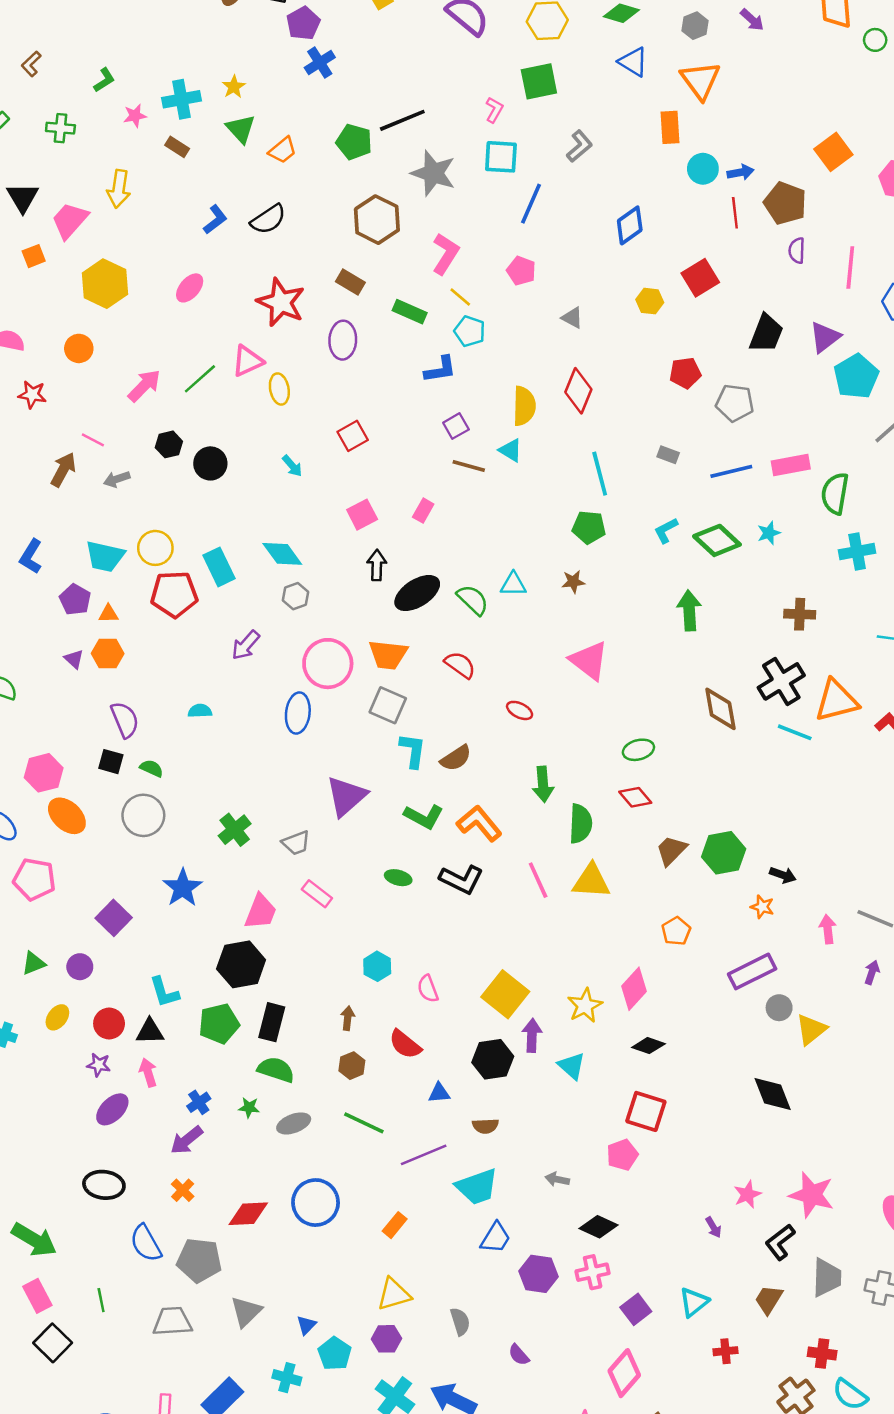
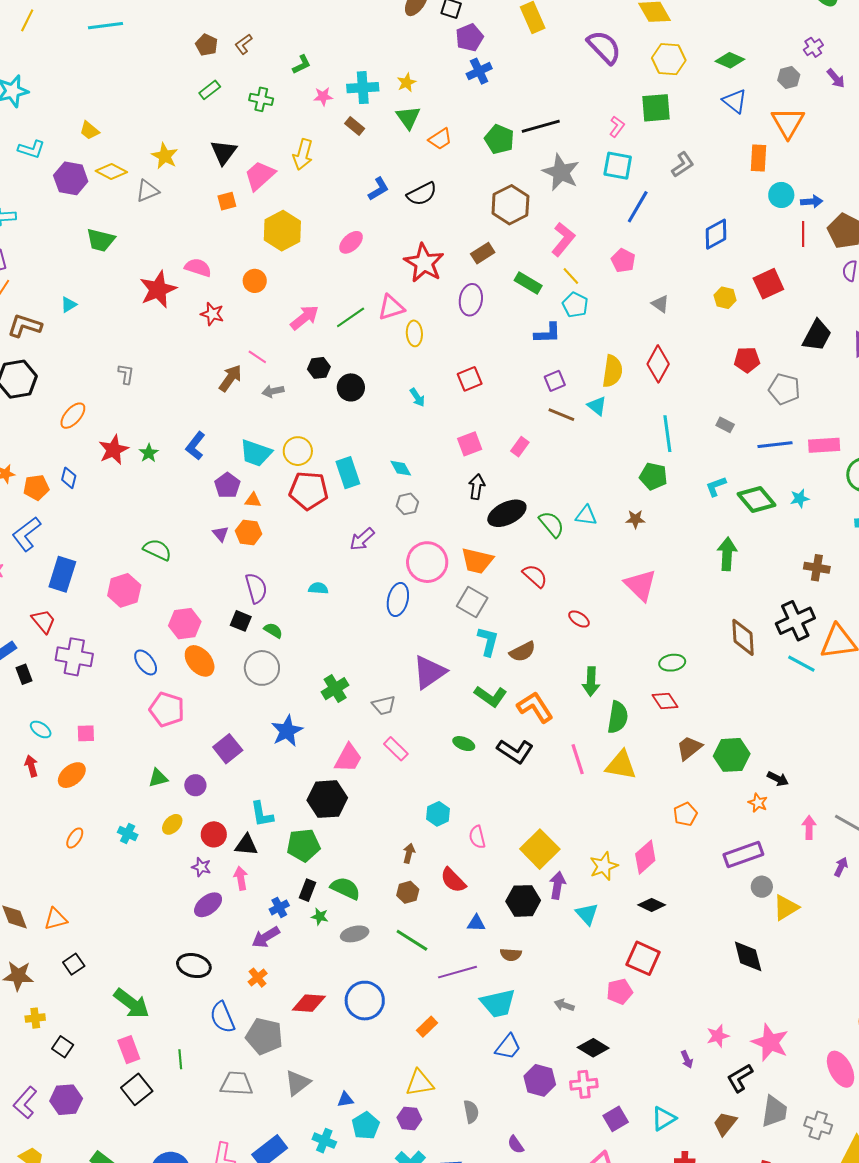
brown rectangle: (350, 282) -> (483, 253), turned -70
cyan diamond: (282, 554) -> (401, 468), size x0.7
black rectangle: (272, 1022) -> (307, 890), moved, size x0.7
blue triangle: (306, 1325) -> (345, 1100), turned 30

